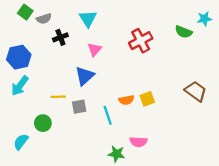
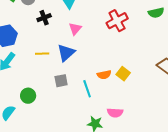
green semicircle: (184, 32) -> (156, 13), turned -35
yellow line: (58, 97) -> (42, 54), moved
yellow square: (147, 99) -> (123, 74), turned -32

